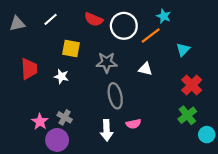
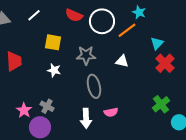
white star: (61, 76) -> (54, 70), moved
red cross: (192, 85) -> (165, 63), moved

